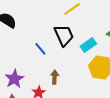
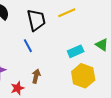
black trapezoid: (64, 35) -> (36, 20), moved

